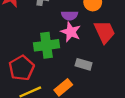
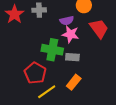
green cross: (46, 45) -> (52, 50), turned 30
gray rectangle: (84, 64) -> (72, 57), moved

